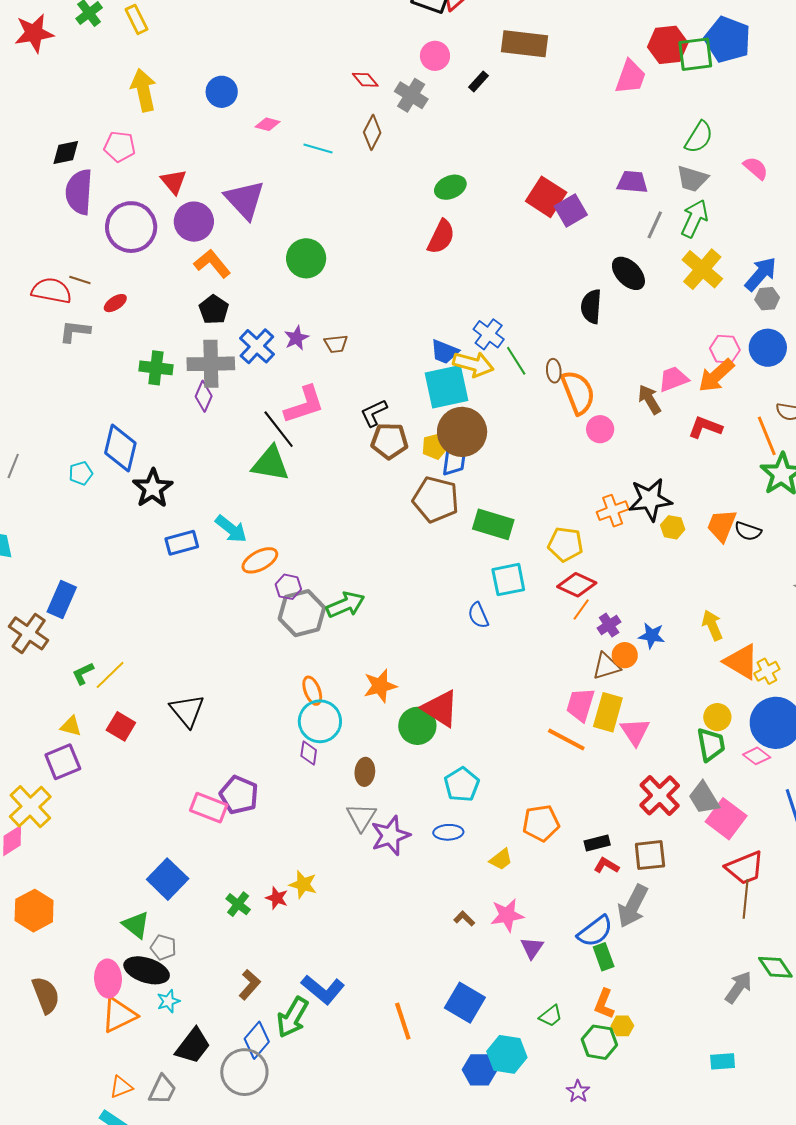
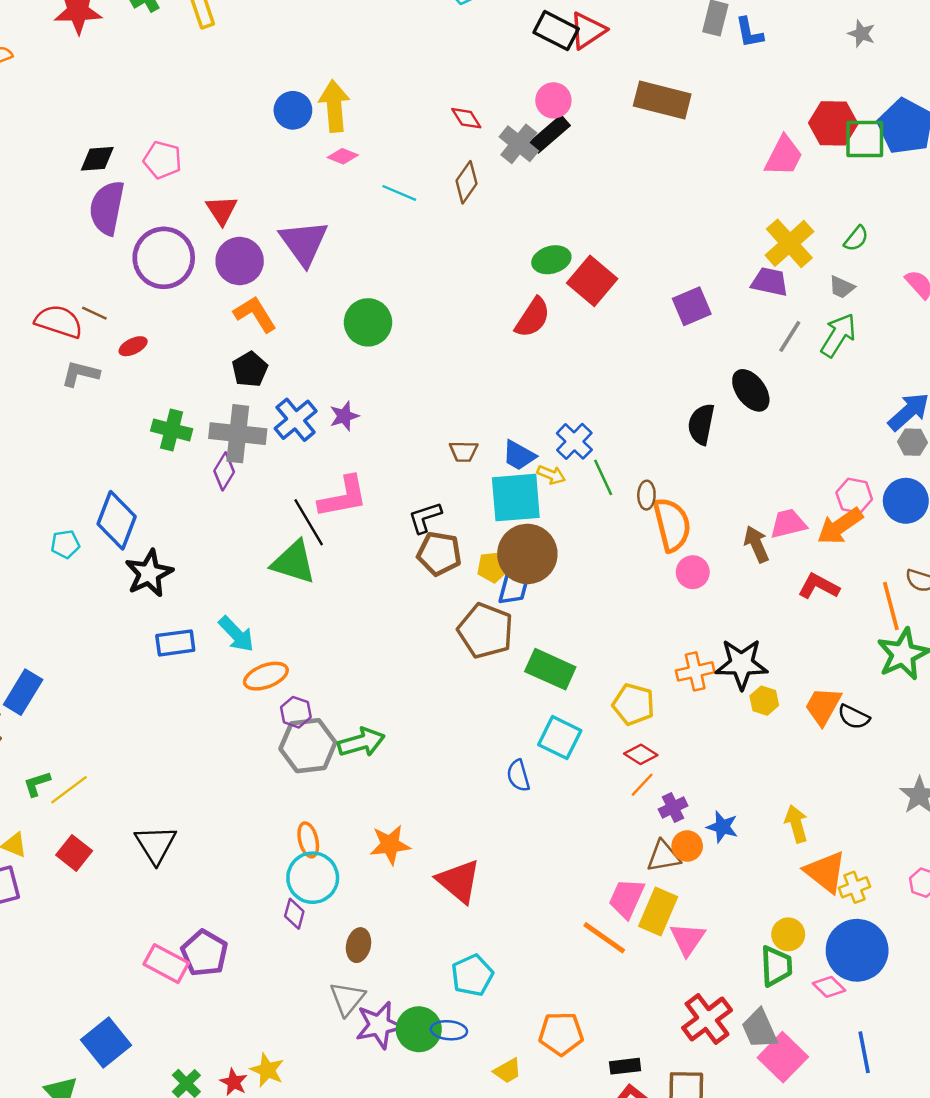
black rectangle: (478, 81) -> (550, 134), moved, size x1.6
yellow arrow: (143, 90) -> (334, 106), moved
green semicircle: (699, 137) -> (856, 239), size x0.7
gray trapezoid: (692, 179) -> (842, 287), size x0.7
red square: (546, 197) -> (592, 281), moved
yellow cross: (702, 269) -> (789, 243), moved
brown trapezoid: (336, 344) -> (464, 451), moved
yellow arrow: (473, 364) -> (551, 475), size x0.6
cyan square: (508, 580) -> (560, 738), turned 30
red diamond: (577, 585) -> (641, 754), size x0.7
green circle: (417, 726) -> (419, 1029), moved

